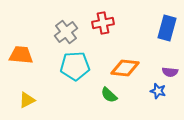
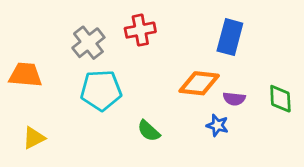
orange diamond: (125, 68) -> (199, 83), moved

